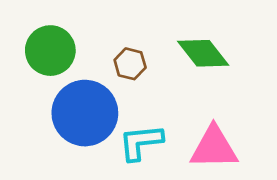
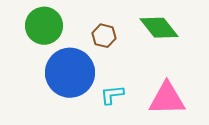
cyan L-shape: (141, 142) -> (112, 95), size x0.7

